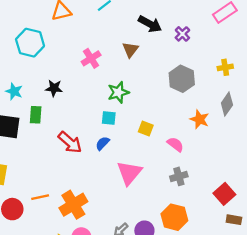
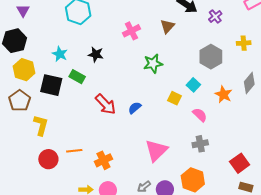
yellow cross: (225, 67) -> (244, 43), moved
green rectangle: (36, 115) -> (77, 77), turned -70
cyan square: (109, 118) -> (193, 85), moved, turned 32
pink triangle: (129, 173) -> (156, 150), moved
orange cross: (73, 205) -> (103, 160), size x0.7

